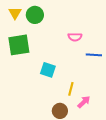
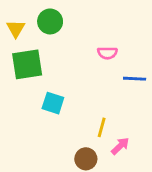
yellow triangle: (15, 13) -> (16, 29), moved
cyan square: (48, 70) -> (53, 103), moved

